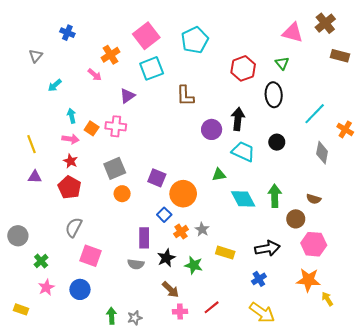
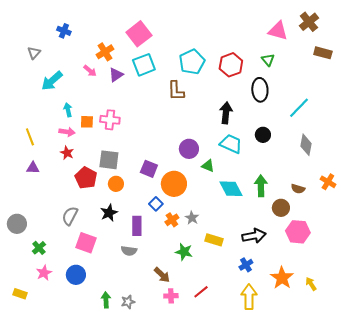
cyan pentagon: (195, 40) -> (192, 62), moved
cyan arrow: (55, 85) -> (52, 81), size x1.6
purple triangle: (127, 96) -> (116, 75), moved
orange square: (92, 128) -> (87, 122), turned -32
purple circle: (212, 129) -> (189, 149), moved
orange cross: (345, 129) -> (328, 182), moved
gray square: (115, 168) -> (109, 160), turned 30
green triangle: (219, 175) -> (208, 166), turned 32
red pentagon: (69, 187) -> (86, 178), moved
black star: (166, 258) -> (109, 213), moved
orange star: (308, 280) -> (282, 278), moved, turned 30
yellow arrow: (262, 313) -> (249, 297), turned -125

